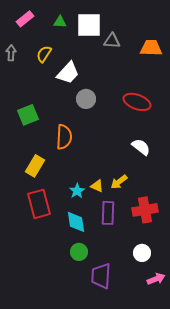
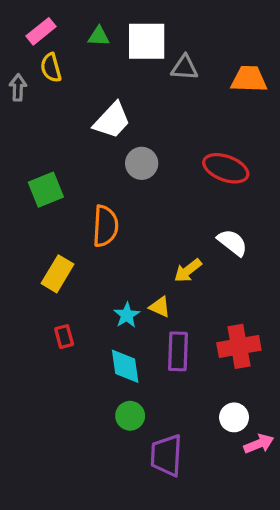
yellow semicircle: (44, 54) -> (51, 68), moved, turned -48
yellow arrow: (119, 182) -> (188, 271), moved
red rectangle: (39, 204) -> (64, 337), size x0.5
pink arrow: (156, 279) -> (259, 444), moved

